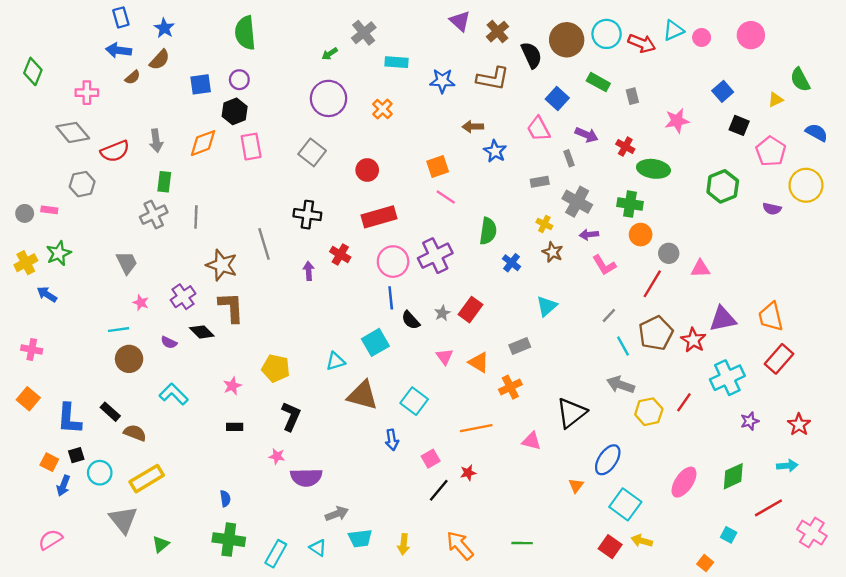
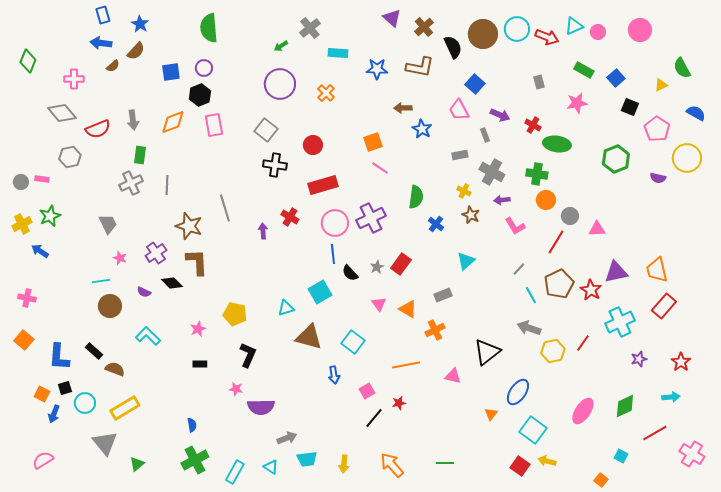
green rectangle: (598, 82) -> (584, 70), moved
black cross: (307, 215) -> (275, 165), moved
green cross: (229, 540) -> (195, 460), turned -36

